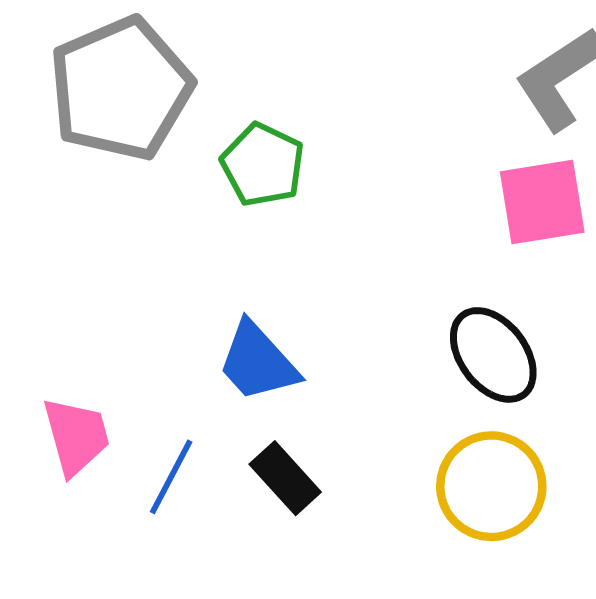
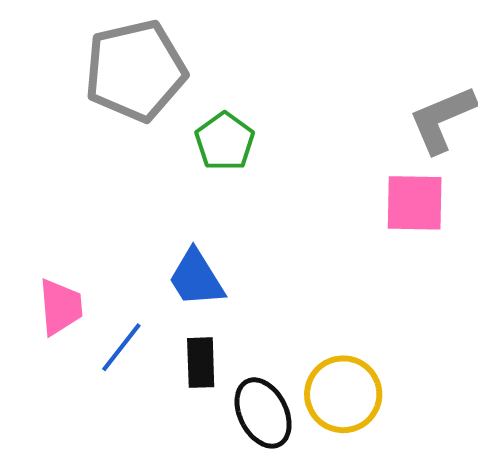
black ellipse: (493, 355) -> (263, 413), moved
black rectangle: (285, 478) -> (201, 363), turned 30

